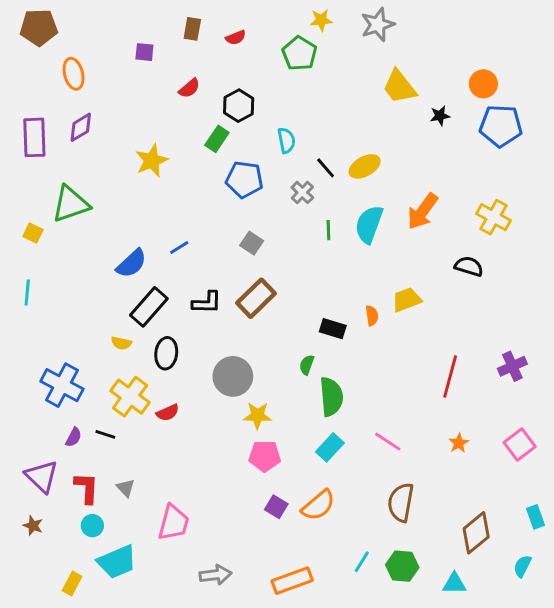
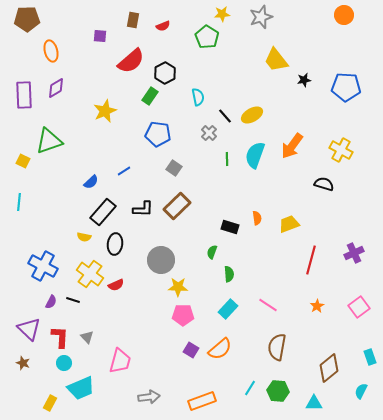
orange circle: (483, 84) -> (344, 15), moved
red semicircle: (189, 88) -> (131, 61), size x1.8
blue pentagon: (244, 179) -> (158, 134), moved
blue semicircle: (131, 263) -> (91, 182), size x0.7
yellow trapezoid: (407, 300) -> (289, 224), moved
green semicircle: (331, 397) -> (229, 274), size x0.6

